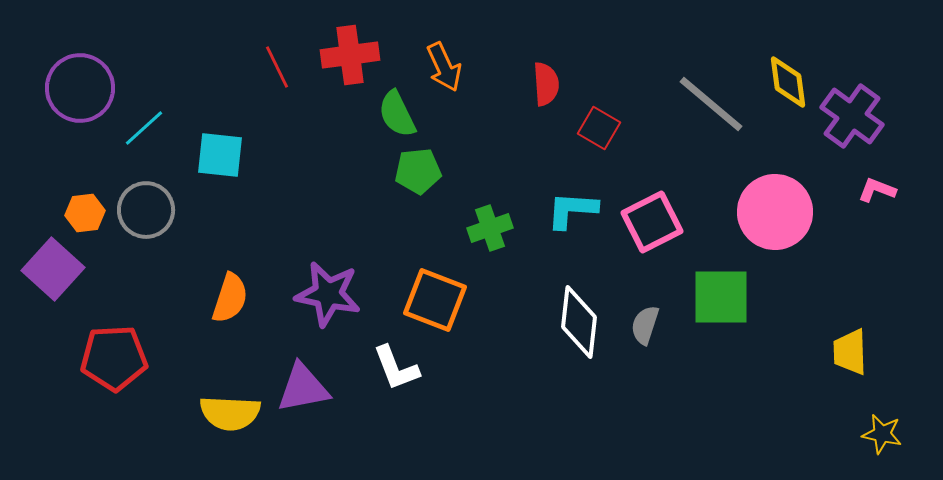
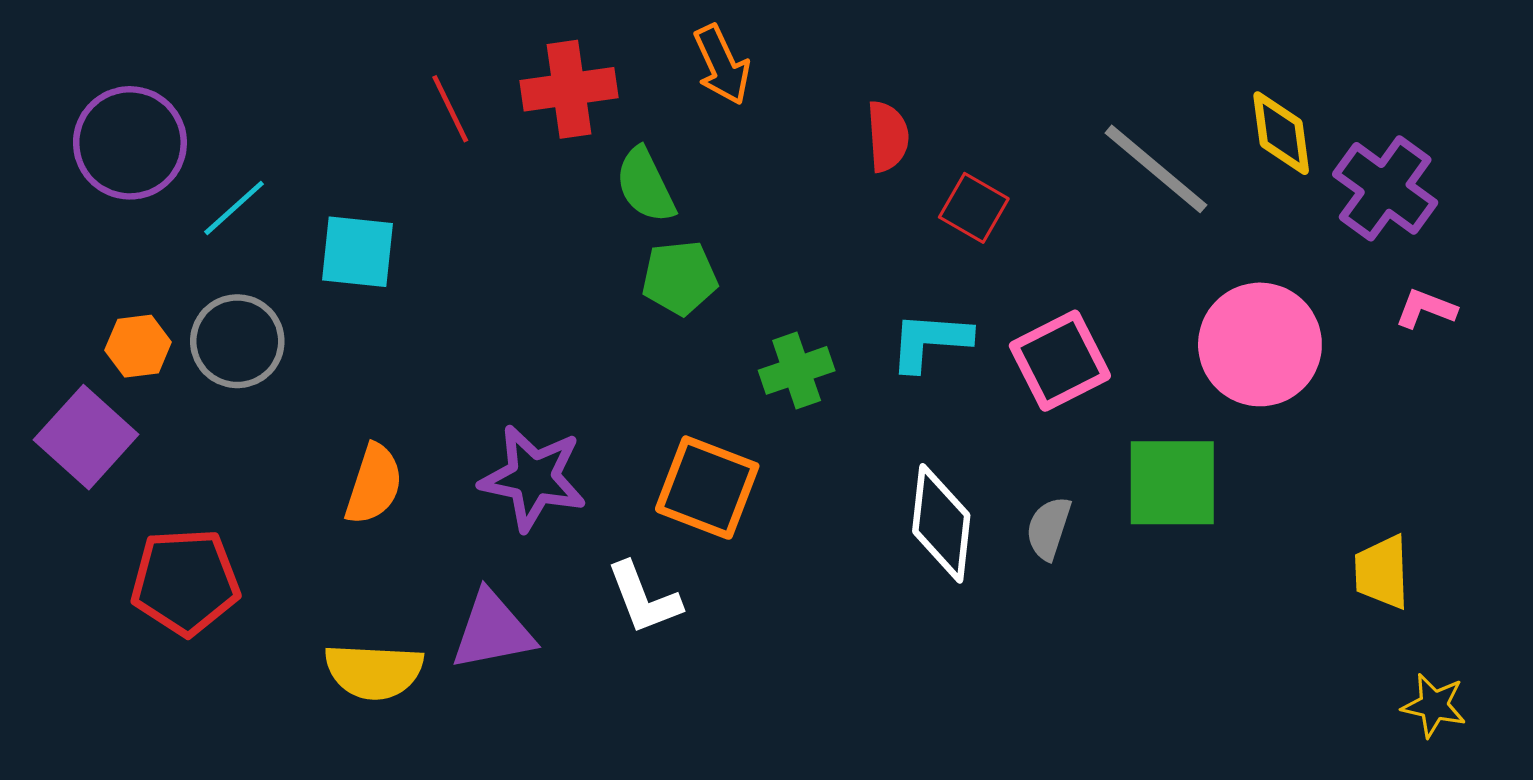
orange arrow: (444, 67) -> (722, 65), moved

